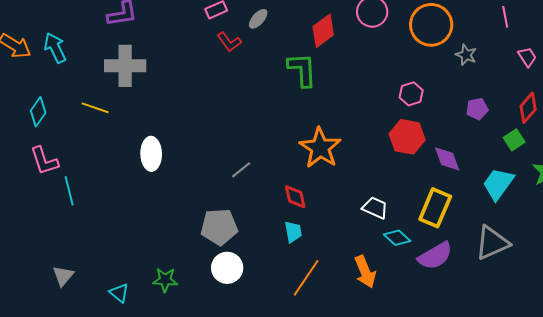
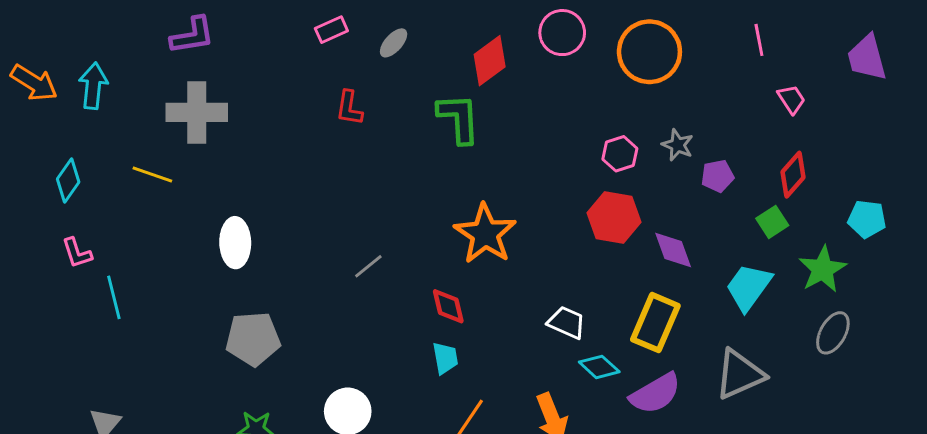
red L-shape: (229, 42) -> (349, 108), moved, turned 45
cyan arrow: (55, 48) -> (93, 86), turned 32
gray star: (466, 55) -> (678, 145), moved
pink L-shape: (44, 161) -> (77, 253), size x0.7
gray pentagon: (219, 227) -> (253, 339), moved

